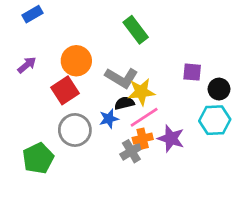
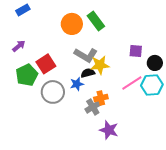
orange circle: (76, 61) -> (72, 24), moved
pink line: (144, 117) -> (132, 83), moved
purple star: (171, 138) -> (109, 130), moved
green pentagon: (38, 158) -> (27, 75), moved

